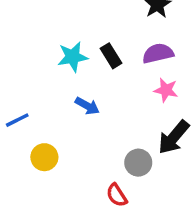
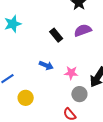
cyan star: (73, 57) -> (13, 24), moved
pink star: (166, 90) -> (71, 73), moved

